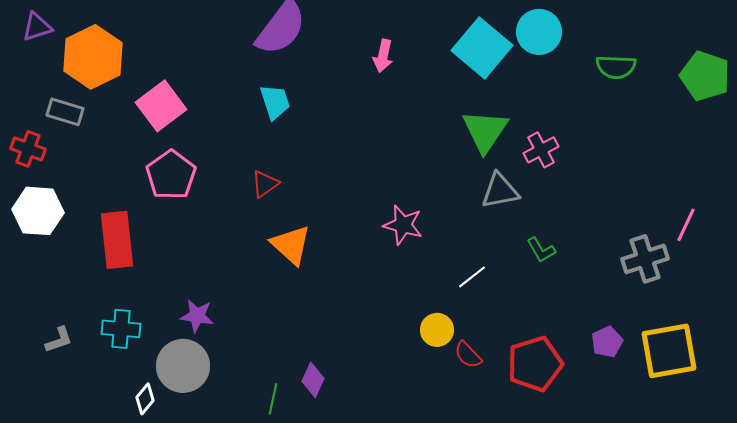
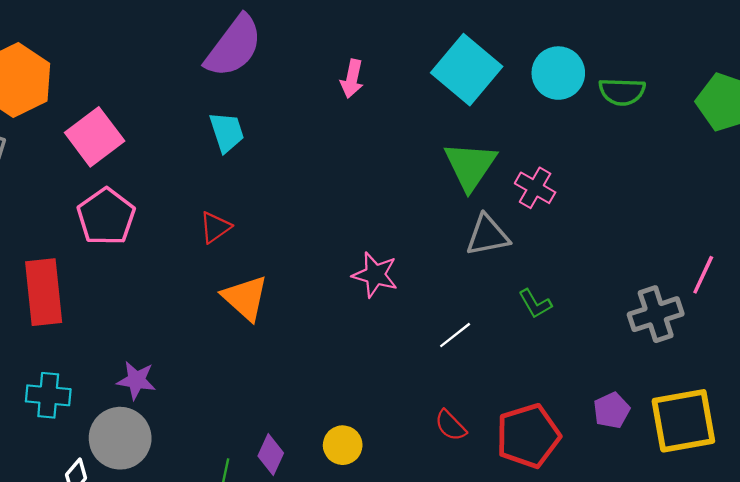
cyan circle: (539, 32) -> (558, 73), moved
pink cross: (541, 150) -> (535, 188), turned -32
yellow circle: (437, 330) -> (343, 445), moved

